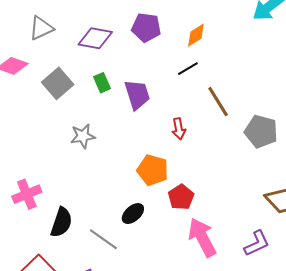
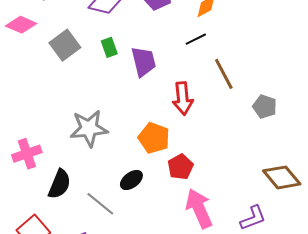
red arrow: (179, 129) -> (183, 98), size x1.5
gray pentagon: (261, 131) -> (265, 107), size x0.7
gray star: (83, 136) -> (89, 128), moved, size x1.5

